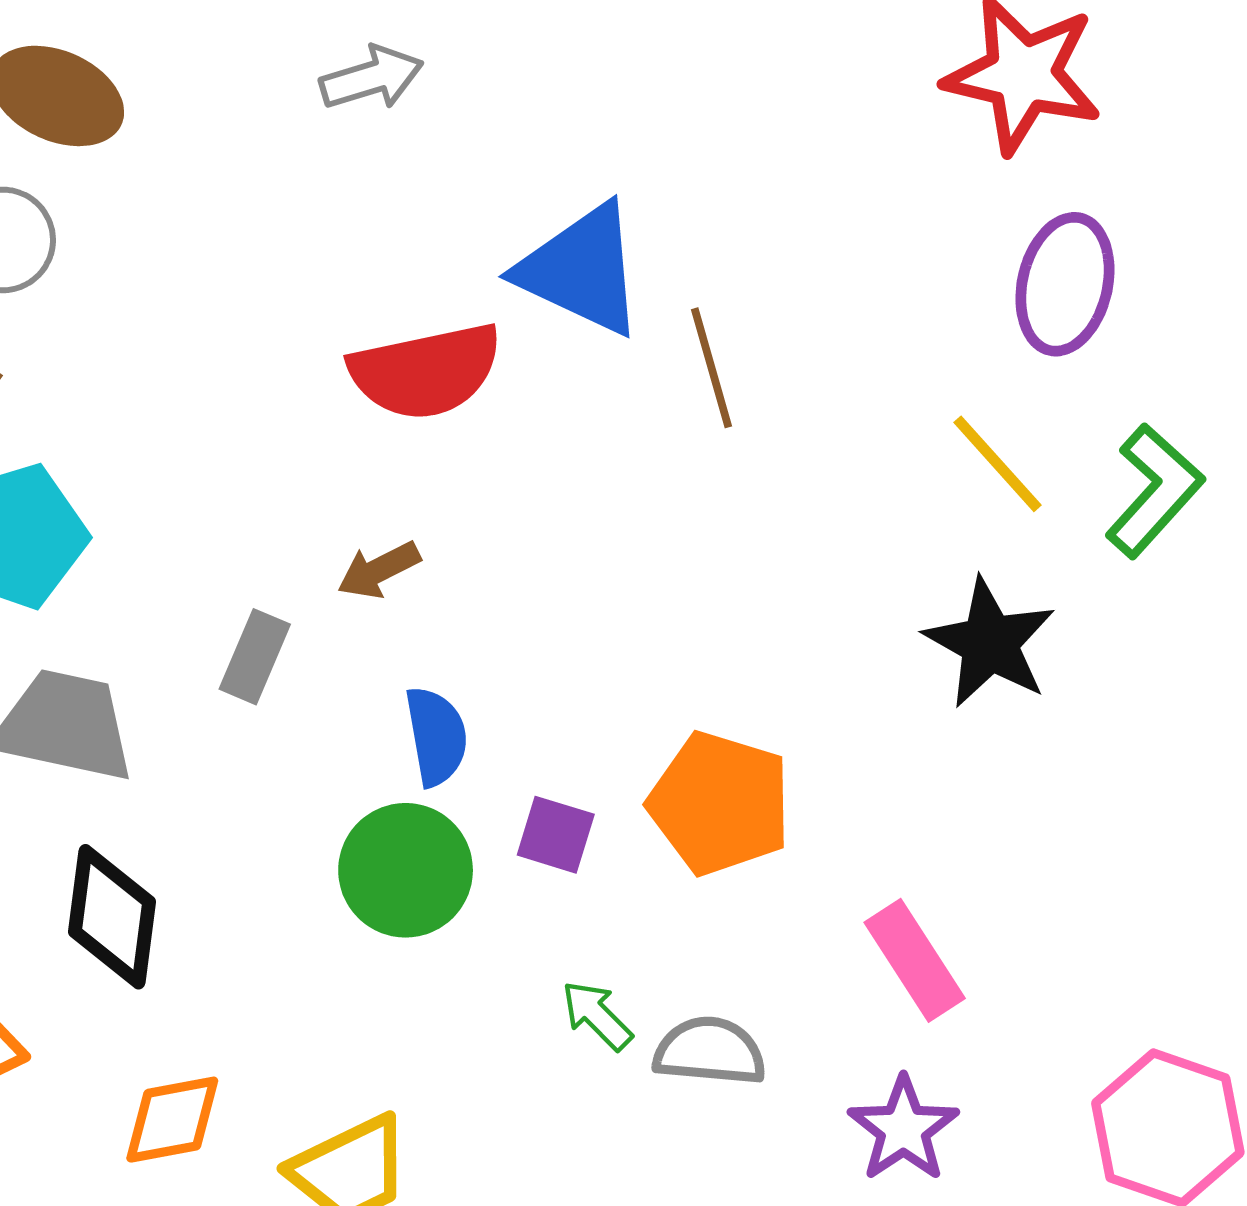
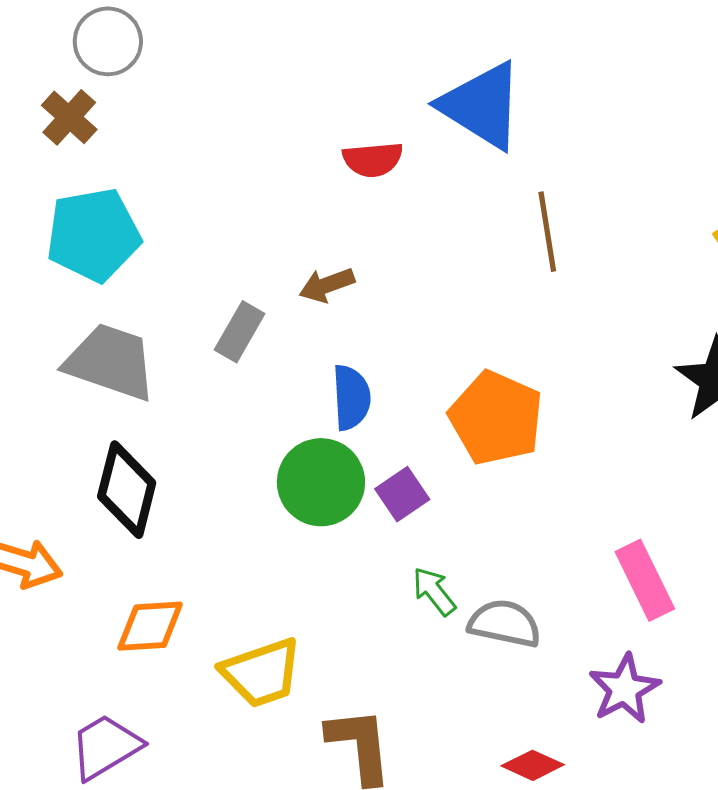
brown line: (711, 368) -> (547, 232), moved
red semicircle: (426, 371) -> (373, 159), size x0.6
orange pentagon: (720, 803) -> (496, 418), moved
purple square: (556, 835) -> (402, 494), moved, turned 32

